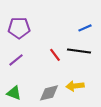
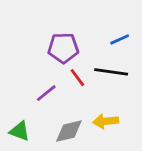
purple pentagon: (19, 28) -> (63, 48), moved
purple line: (16, 60) -> (46, 93), moved

